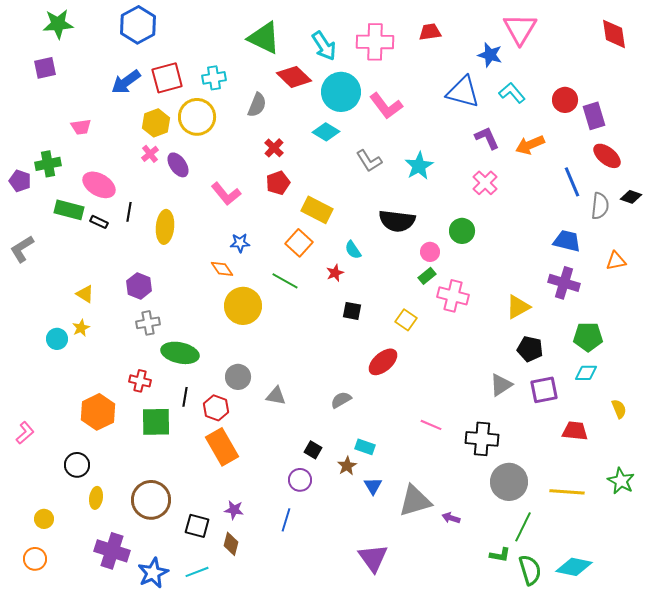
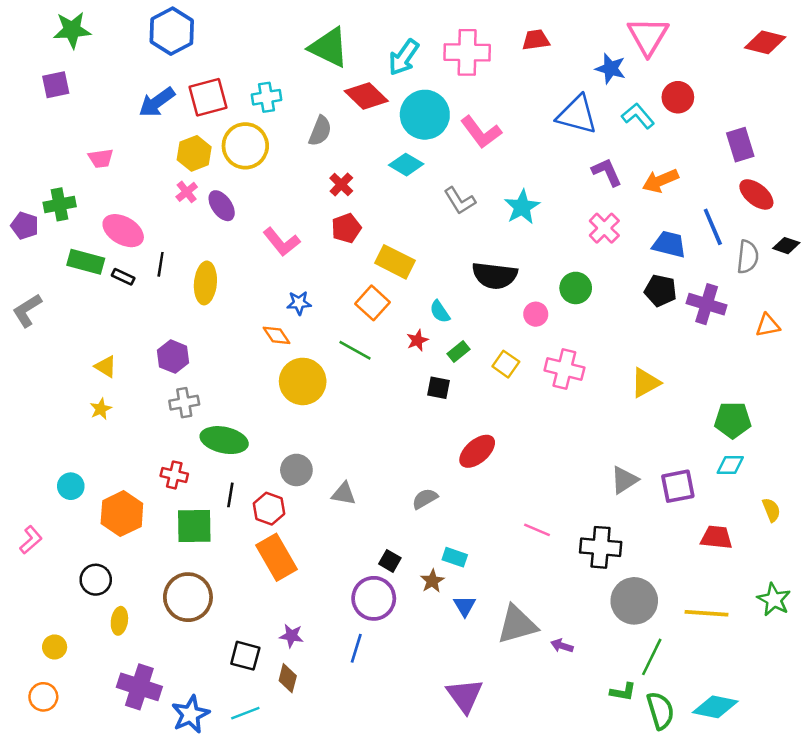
red diamond: (614, 34) -> (765, 42), turned -68
cyan arrow: (324, 46) -> (404, 57), turned 68
red circle: (565, 100) -> (678, 97), moved
blue trapezoid: (567, 241) -> (669, 244), moved
green rectangle: (427, 276) -> (458, 352), moved
purple cross: (564, 283) -> (707, 304), moved
yellow square: (406, 320) -> (506, 364), moved
cyan circle: (57, 339) -> (71, 486), moved
black pentagon: (530, 349) -> (660, 290), moved
purple circle: (300, 480) -> (374, 598), size x1.5
brown circle: (151, 500) -> (188, 597), moved

